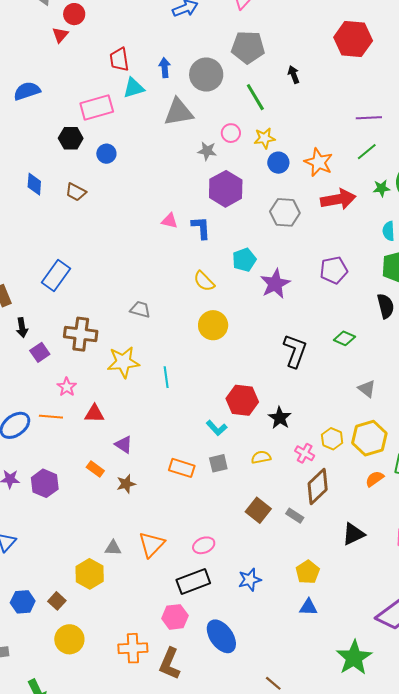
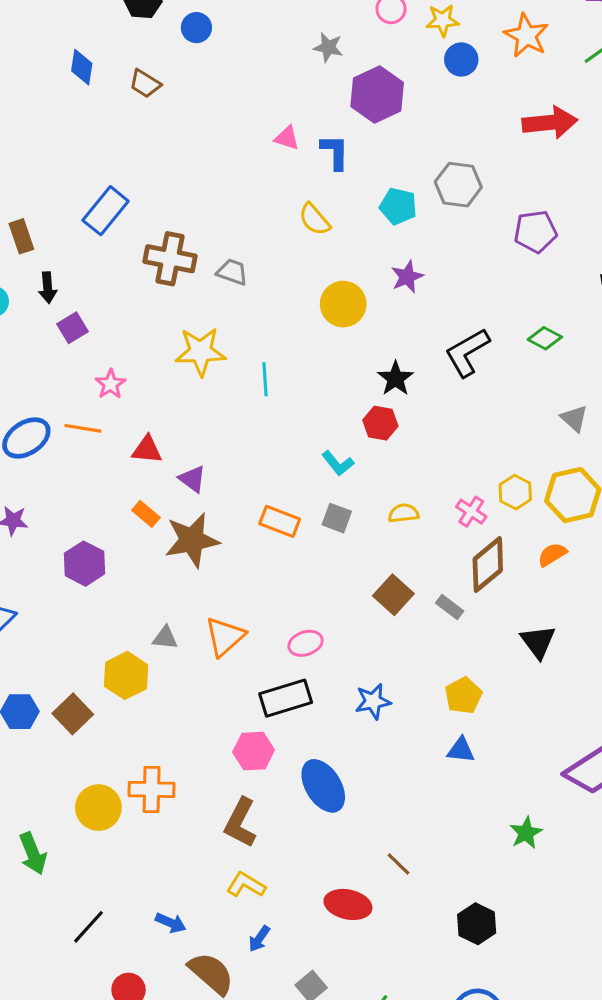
gray star: (207, 151) -> (328, 47), moved
orange star: (319, 162) -> (526, 36), moved
gray hexagon: (285, 212) -> (458, 185), moved
cyan pentagon: (244, 260) -> (398, 206), turned 30
yellow semicircle: (204, 281) -> (315, 219), moved
purple star: (275, 284) -> (407, 277), moved, size x0.7
brown cross: (81, 334) -> (170, 259), moved
black L-shape: (295, 351) -> (467, 352), turned -144
red hexagon: (242, 400) -> (380, 423), size x0.7
red triangle: (94, 414) -> (147, 450), moved
black star: (280, 418) -> (395, 378), moved
gray square: (218, 463) -> (337, 518), turned 30
orange semicircle: (375, 479) -> (552, 555), moved
purple hexagon: (45, 483) -> (85, 564), moved
brown star: (126, 484) -> (192, 540), size x1.8
black triangle: (353, 534) -> (538, 642), turned -45
brown square: (57, 601) -> (73, 714), size x1.4
yellow circle: (69, 639) -> (98, 808), moved
orange cross: (133, 648) -> (152, 789), moved
green star: (354, 658) -> (526, 833), size x0.6

